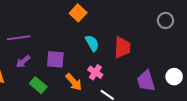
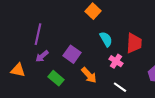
purple line: (19, 38) -> (38, 34), turned -70
purple square: (55, 59) -> (72, 54), turned 30
pink cross: (95, 72) -> (116, 61), moved

